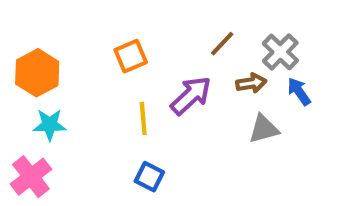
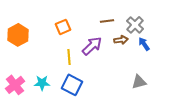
brown line: (222, 44) -> (107, 21), turned 40
cyan star: (50, 125) -> (42, 83), moved
gray triangle: (264, 129) -> (139, 82), moved
blue square: (149, 177) -> (72, 85), size x1.5

